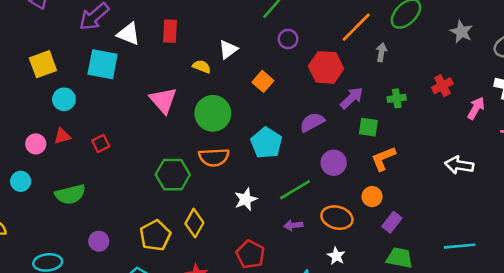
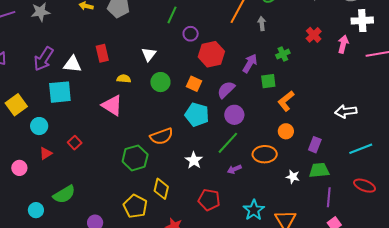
yellow semicircle: (202, 67) -> (124, 79), moved
red hexagon: (326, 67) -> (211, 54), moved
orange square: (263, 81) -> (194, 84), moved
green circle: (213, 113) -> (160, 82), moved, size x0.7
red square: (101, 143) -> (75, 143), moved
pink circle: (36, 144) -> (19, 168), moved
purple circle: (334, 163) -> (234, 115), moved
white arrow: (459, 165) -> (346, 111), moved
cyan circle: (21, 181) -> (36, 210), moved
purple rectangle: (392, 222) -> (315, 145), moved
white star: (336, 256) -> (293, 177), moved

